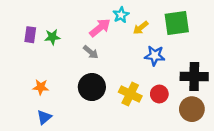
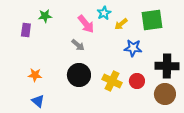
pink arrow: (100, 28) -> (86, 24), turned 90
green star: (52, 37) -> (45, 16), moved
blue triangle: (44, 117) -> (38, 101), turned -40

